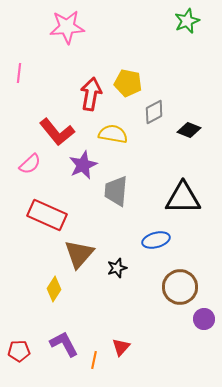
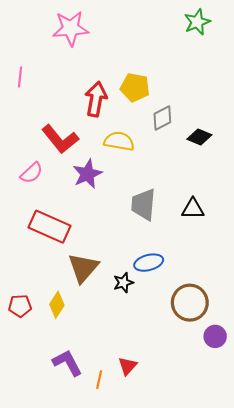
gray trapezoid: (116, 191) -> (143, 205), moved
black triangle: (183, 198) -> (193, 209), size x0.6
blue ellipse: (156, 240) -> (149, 263), moved
red pentagon: (19, 351) -> (20, 306), moved

